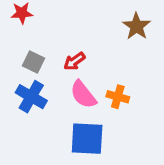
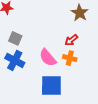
red arrow: (74, 61) -> (71, 40), moved

